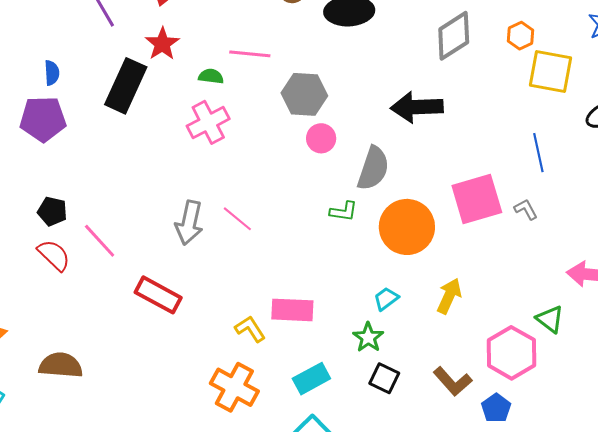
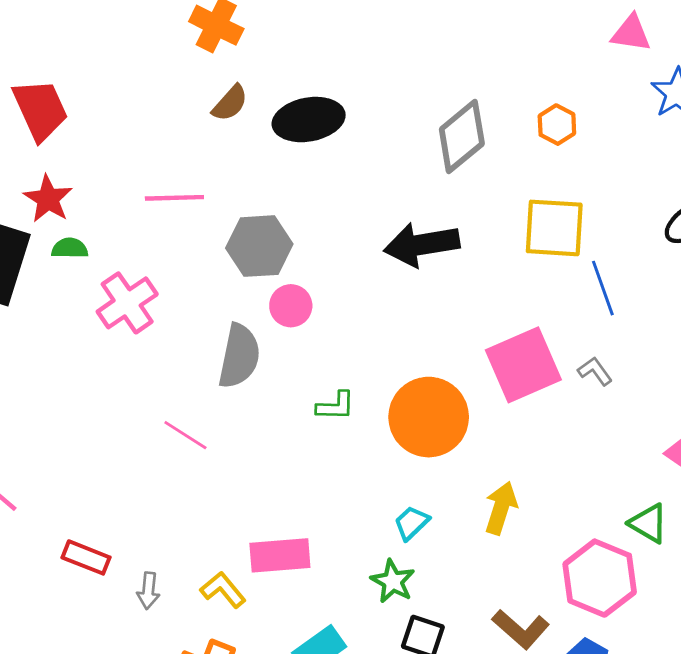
yellow square: (550, 71) -> (554, 228), moved
green semicircle: (211, 76) -> (70, 248), moved
gray semicircle: (373, 168) -> (239, 356), moved
gray arrow: (189, 223) -> (148, 591), moved, size x0.6
red rectangle: (158, 295) -> (86, 557), size x0.7

